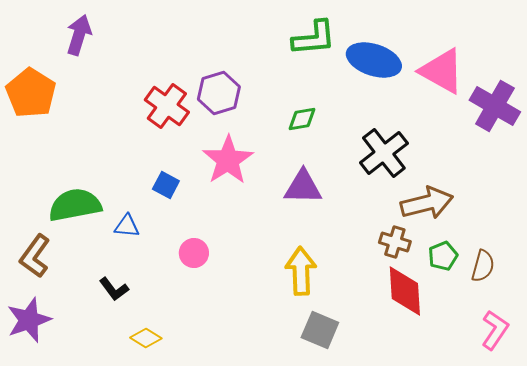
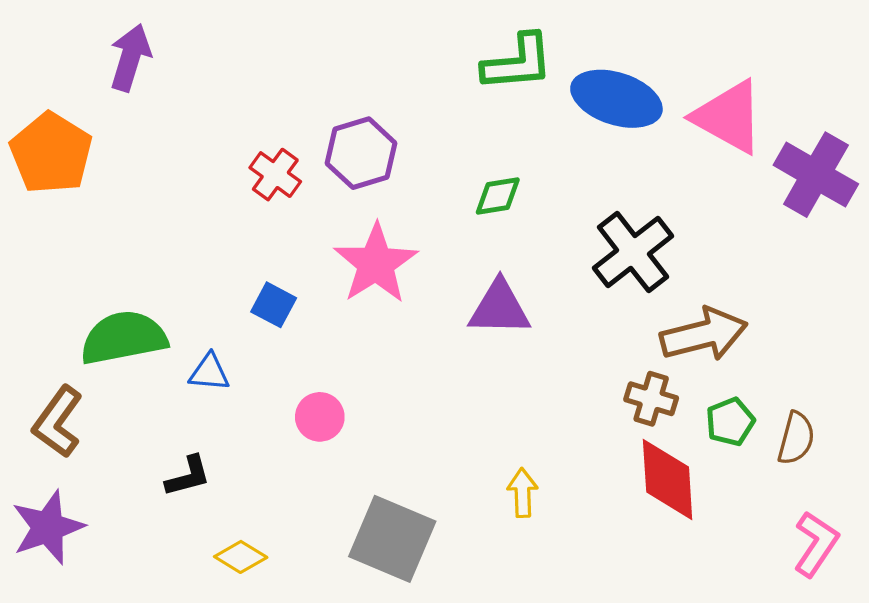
red cross: (167, 106) -> (275, 175), size x0.7
yellow arrow: (301, 271) -> (523, 493), moved, size x0.6
black L-shape: (114, 289) -> (188, 476), turned -68
gray square: (320, 330) -> (392, 539), moved, size x1.4

